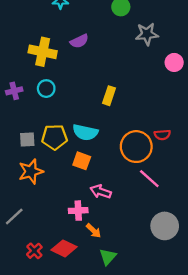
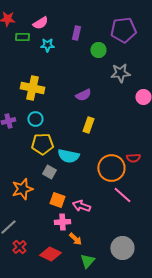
purple semicircle: (79, 41) -> (83, 95), moved
yellow pentagon: (54, 137) -> (42, 144), moved
gray square: (27, 139) -> (49, 172), moved, turned 32
orange square: (82, 161) -> (57, 200), moved
gray circle: (165, 226) -> (122, 248), moved
red cross: (34, 251) -> (19, 247), moved

